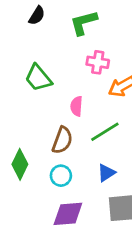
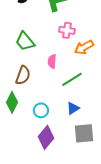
brown semicircle: (62, 140) -> (23, 75), moved
purple diamond: (68, 214) -> (46, 137), turned -45

